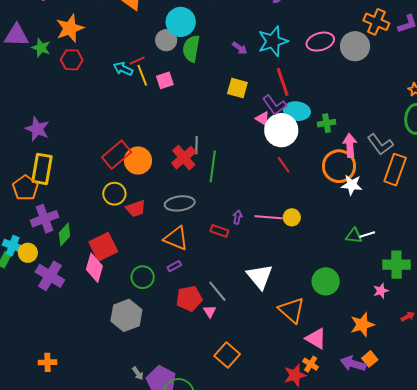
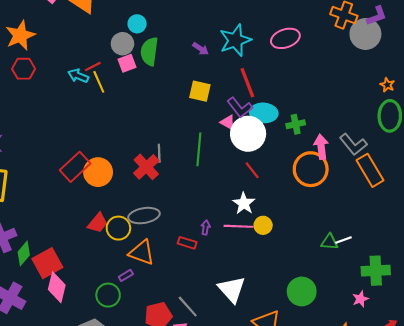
cyan circle: (181, 22) -> (137, 24), size x0.6
gray circle: (355, 46) -> (365, 34), moved
pink square: (165, 80) -> (127, 63), moved
green line: (213, 166) -> (199, 149), moved
orange rectangle: (395, 170) -> (370, 170), turned -48
white star: (352, 185) -> (244, 203), moved, turned 30
yellow circle: (114, 194) -> (118, 228), moved
red trapezoid: (136, 209) -> (98, 223), turned -30
red square: (103, 247) -> (47, 263), moved
purple rectangle: (174, 266) -> (126, 275), moved

